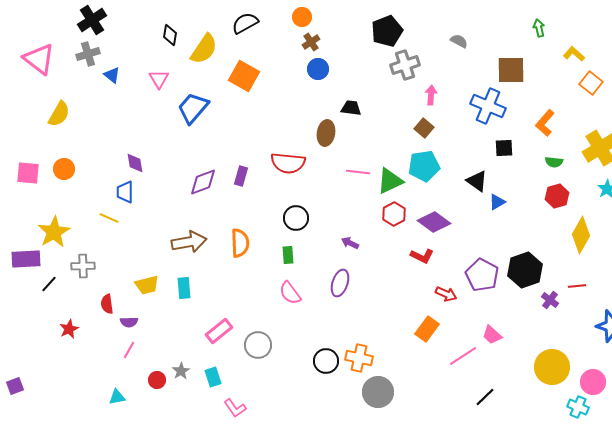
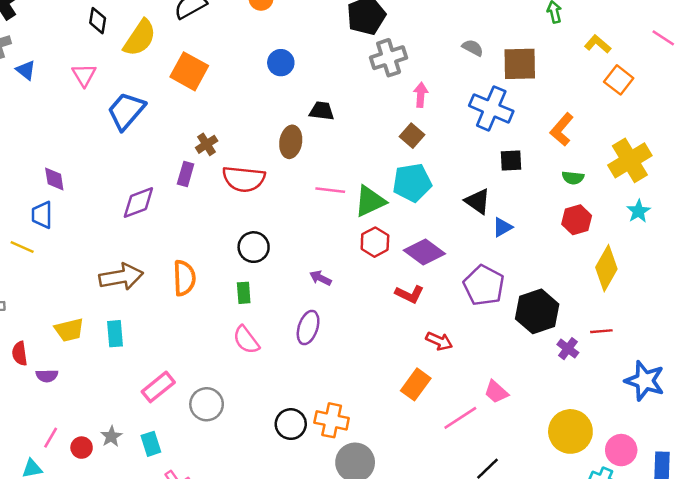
gray semicircle: (459, 41) -> (473, 48), moved
brown cross: (311, 42) -> (207, 144), moved
purple rectangle: (241, 176) -> (186, 174), moved
purple pentagon: (482, 275) -> (484, 285), moved
pink line: (129, 350) -> (51, 438), moved

